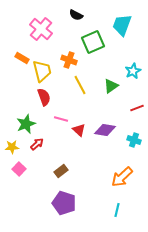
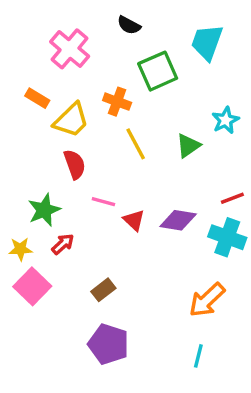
yellow trapezoid: (42, 71) -> (71, 120), turned 60
red line: (137, 108) -> (232, 198), moved
cyan cross: (134, 140) -> (227, 237), size x1.5
pink square: (19, 169) -> (32, 286), size x1.5

